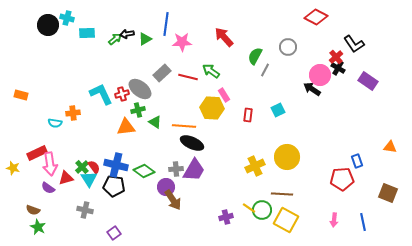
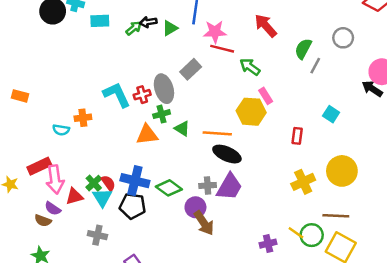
red line: (188, 77) -> (222, 49), moved
gray ellipse: (140, 89) -> (164, 89), turned 35
cyan square: (278, 110) -> (331, 114), turned -32
red rectangle: (248, 115) -> (297, 136), moved
brown semicircle: (33, 210) -> (43, 221), moved

